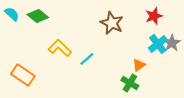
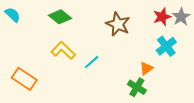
green diamond: (38, 16) -> (60, 17), moved
gray star: (172, 43) -> (181, 17), moved

